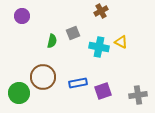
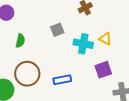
green semicircle: (52, 41) -> (20, 41), moved
purple square: (103, 91) -> (103, 70), moved

